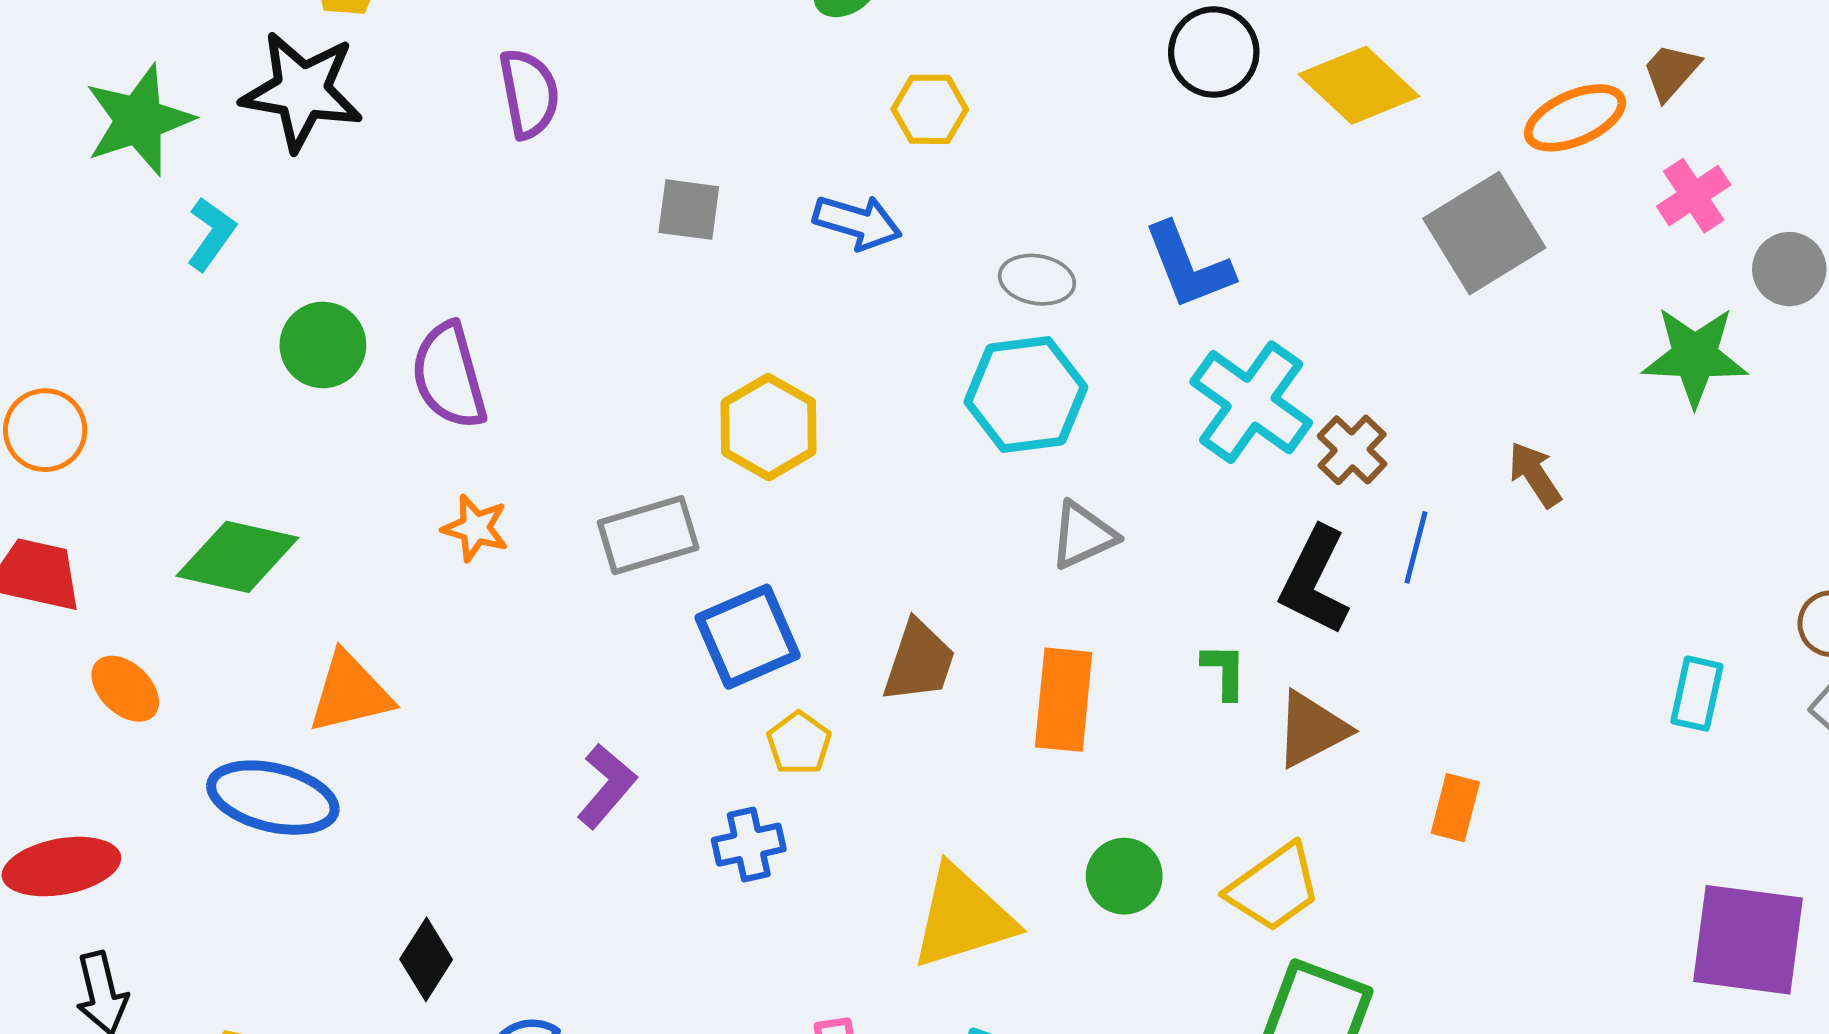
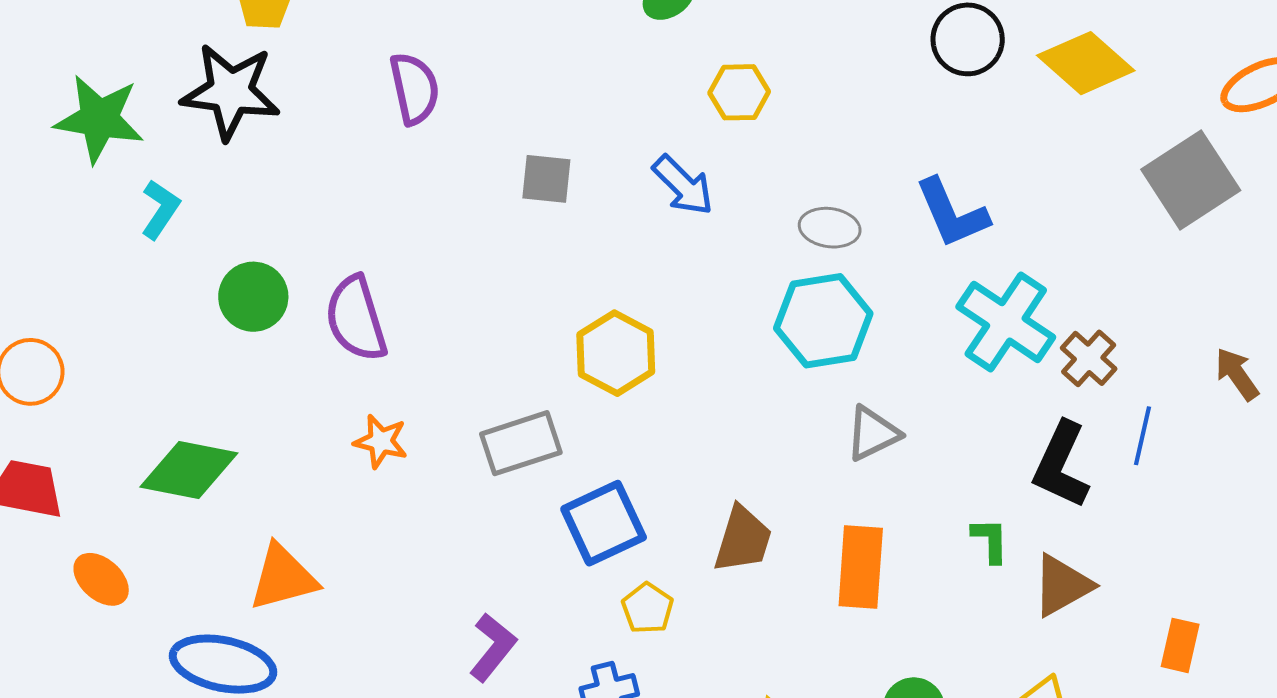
green star: (139, 120) -> (99, 119), turned 30
blue arrow: (857, 222) -> (683, 185), turned 30

